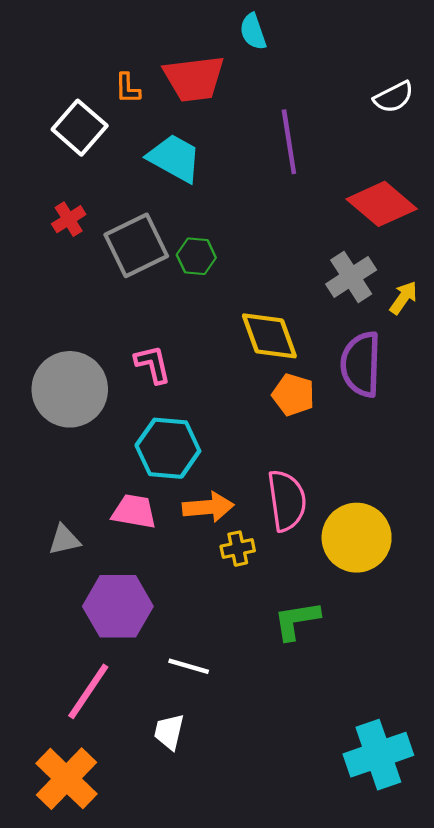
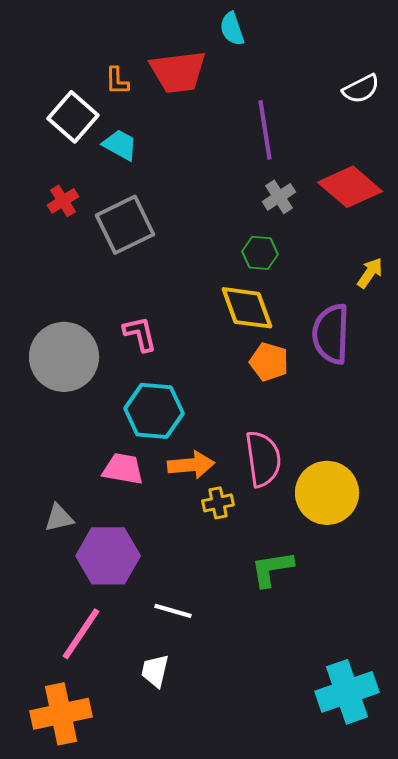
cyan trapezoid: (174, 158) -> (120, 145), moved, size x0.7
green hexagon: (196, 256) -> (260, 253), moved
gray cross: (351, 277) -> (279, 197), moved, size x0.7
gray triangle: (64, 540) -> (59, 518), moved
orange cross: (67, 779) -> (61, 714), turned 34

